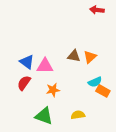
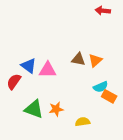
red semicircle: (24, 83) -> (14, 82), moved
orange star: (53, 90) -> (56, 109), moved
green triangle: (44, 116) -> (34, 109), moved

